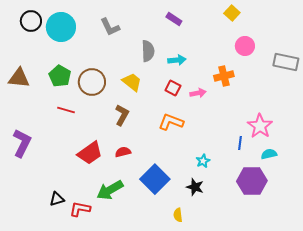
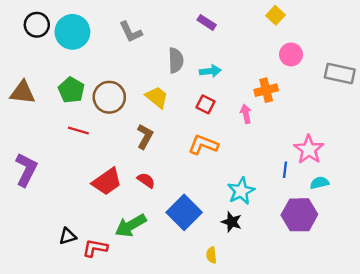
pink arrow: (198, 93) -> (246, 114), moved, turned -91
red semicircle: (123, 152) -> (146, 180), turned 49
cyan star: (203, 161) -> (241, 191), size x1.6

